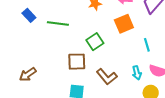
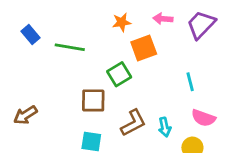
orange square: (124, 24) -> (144, 48), moved
cyan arrow: (137, 73) -> (165, 127), moved
brown L-shape: (107, 77) -> (133, 123), turned -80

